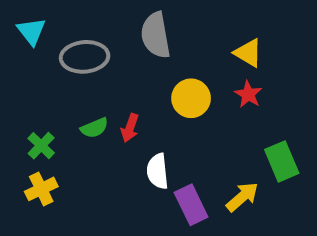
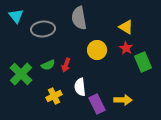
green cross: (41, 146) -> (21, 74), size x1.6
green rectangle: (282, 161) -> (143, 62), moved
yellow cross: (41, 189) -> (54, 96), moved
yellow arrow: (242, 197) -> (123, 100), turned 42

